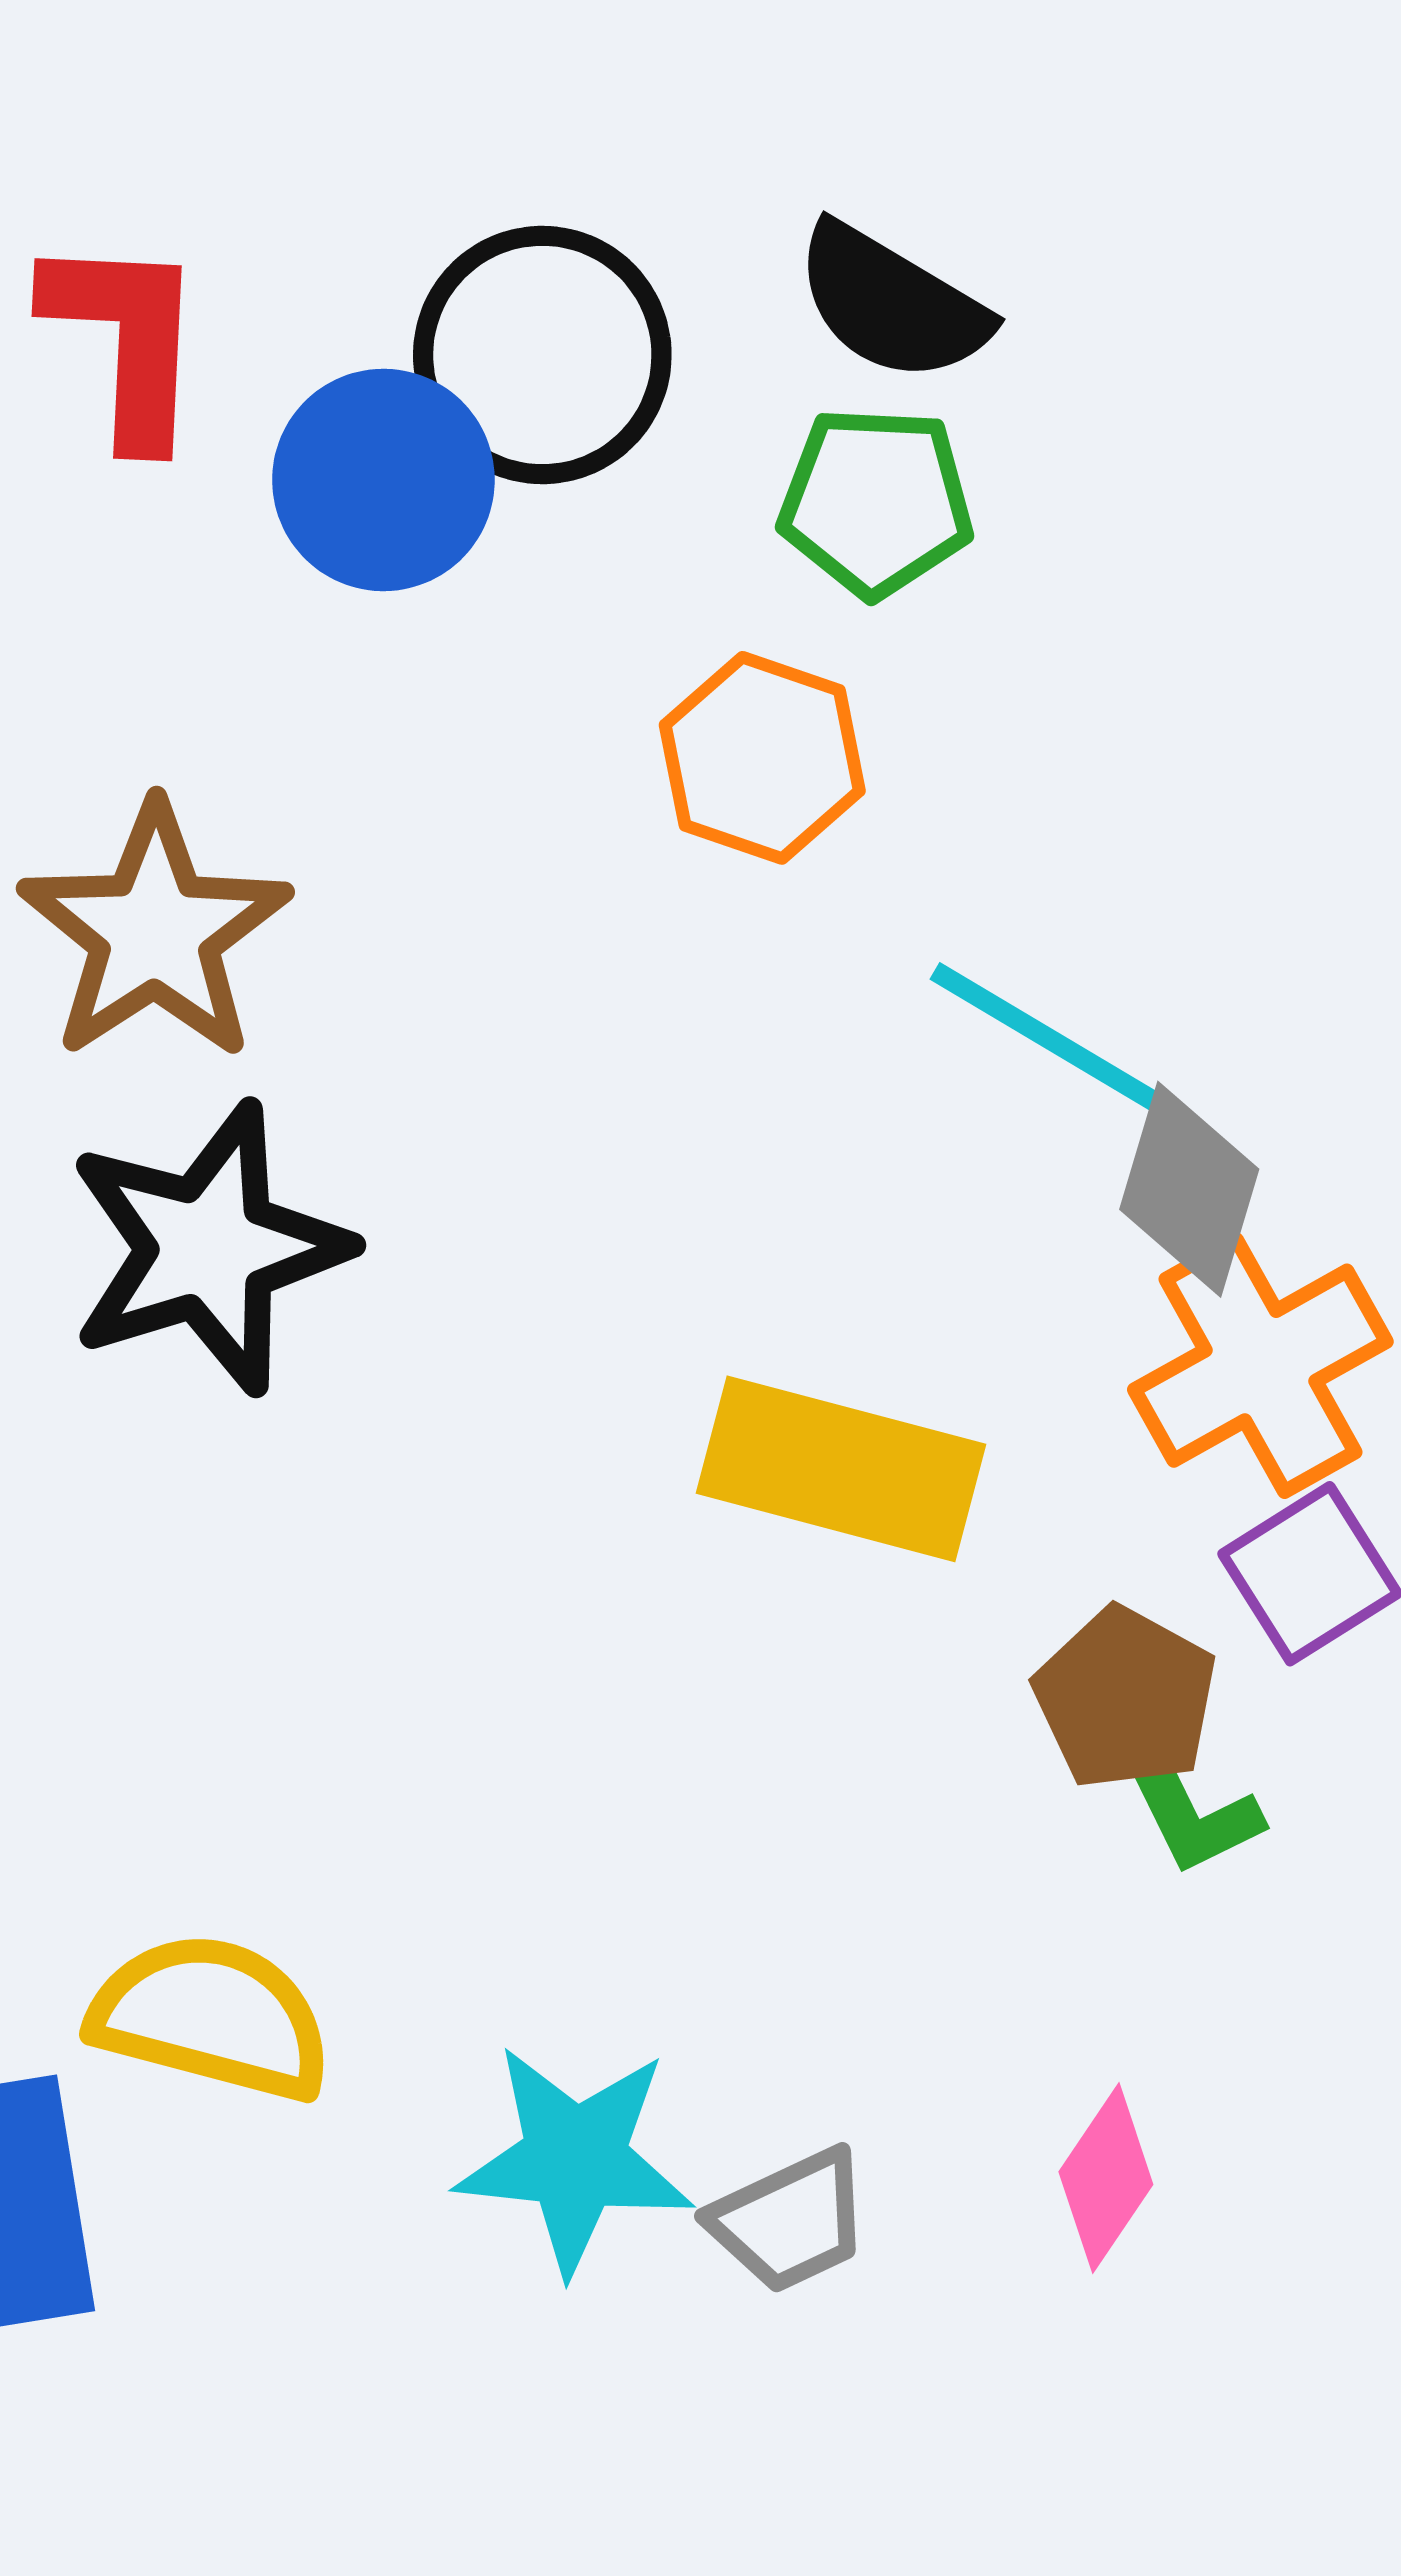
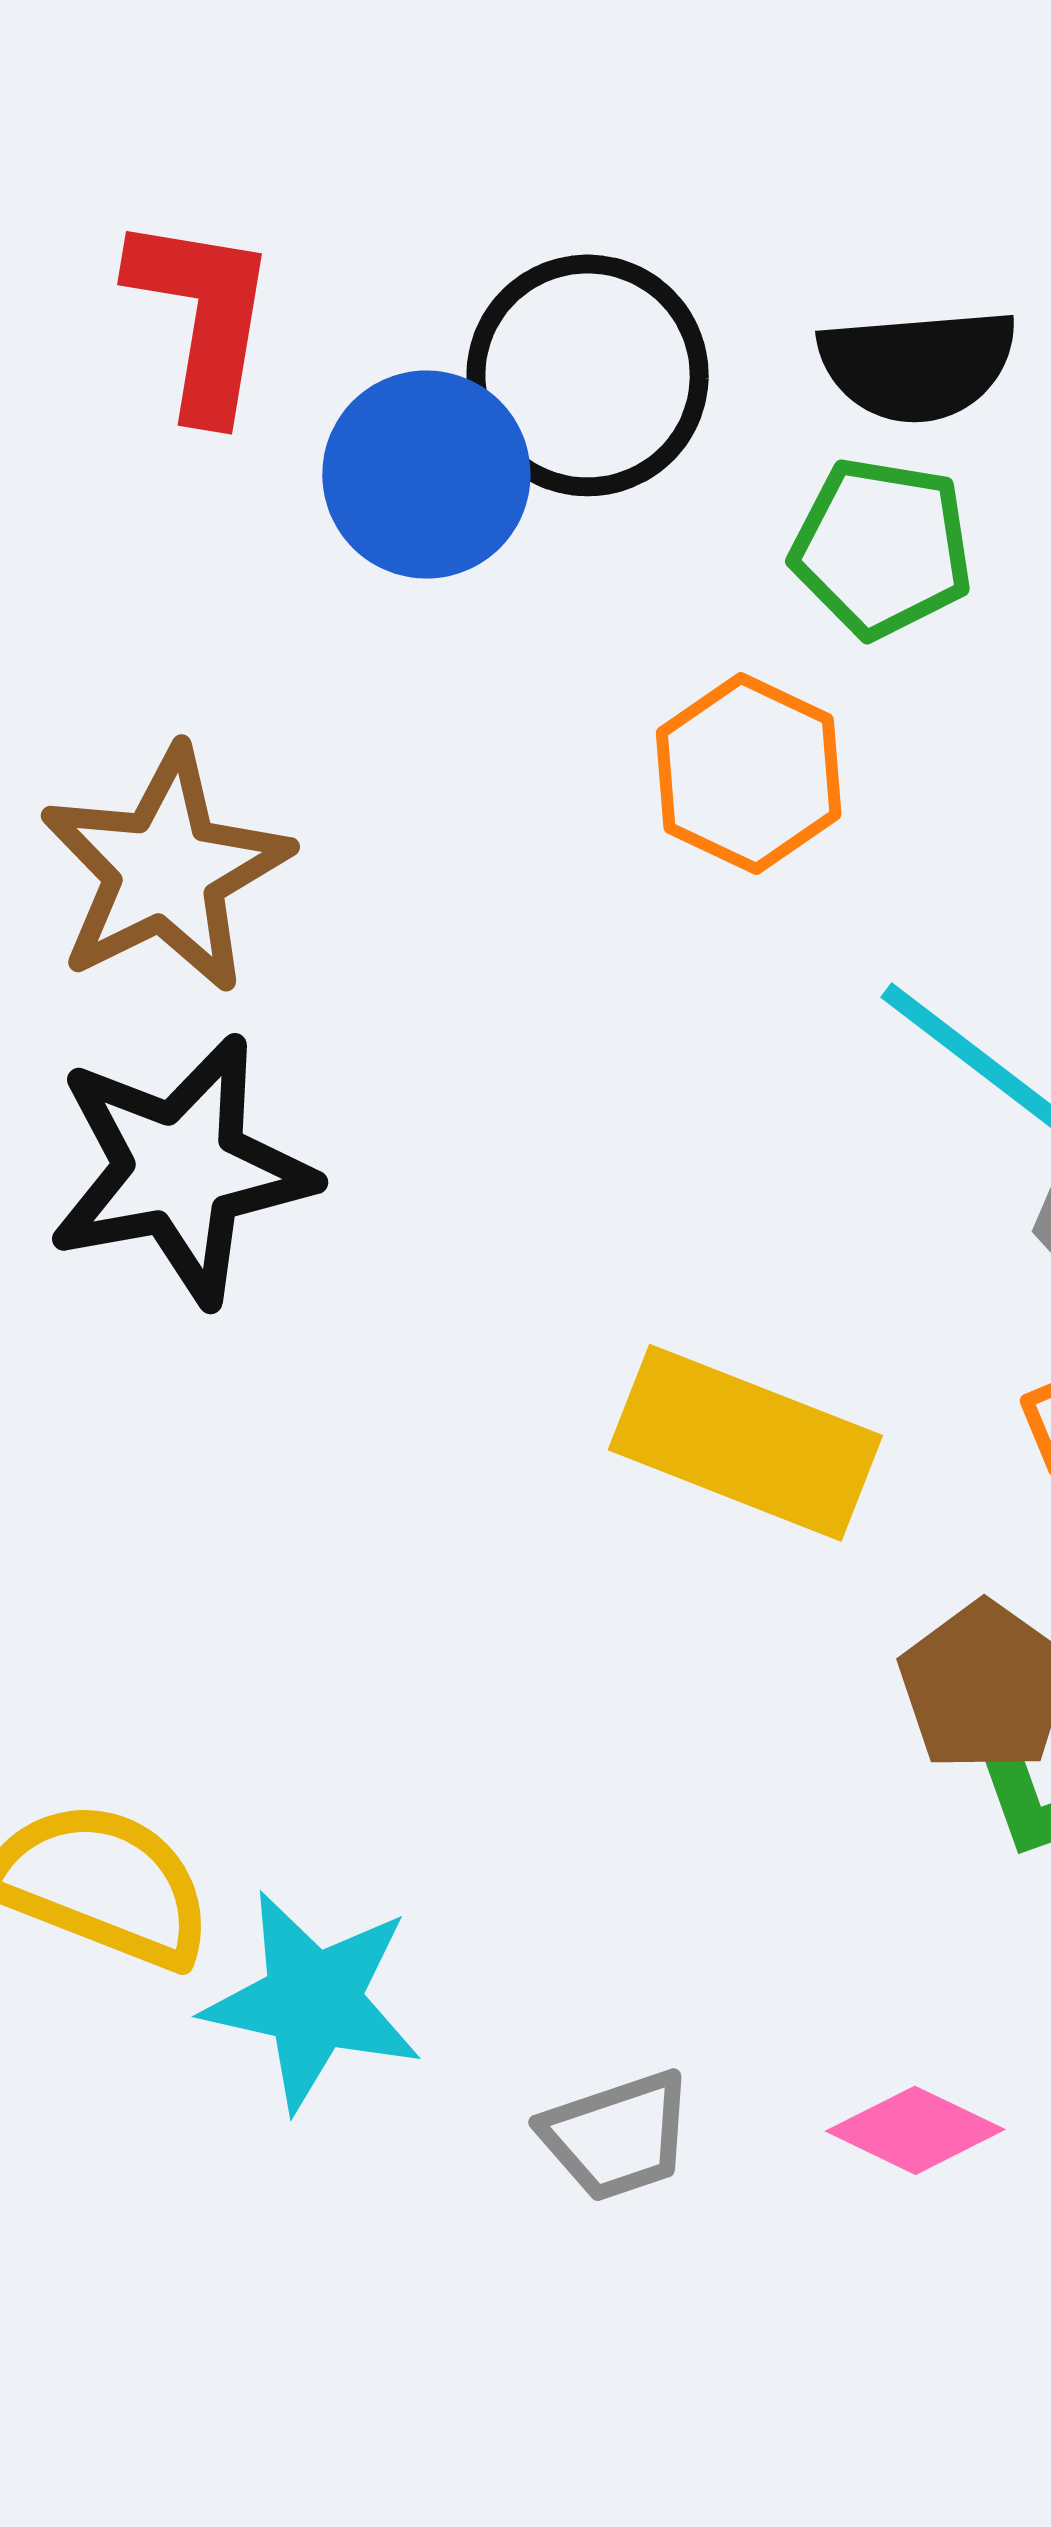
black semicircle: (892, 303) -> (918, 365), turned -42
cyan star: (575, 2159) -> (313, 2001), moved
pink diamond: (1106, 2178) -> (915, 2130), turned 75

